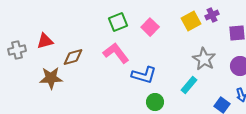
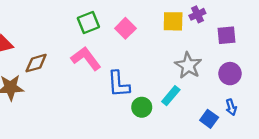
yellow square: (191, 21) -> (173, 21), turned 30
blue L-shape: (144, 75) -> (119, 84), turned 70
green circle: (155, 102) -> (142, 107), moved

